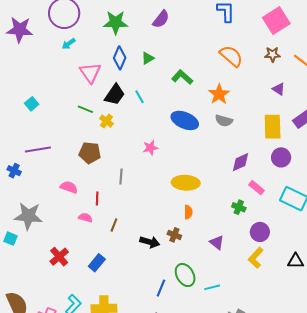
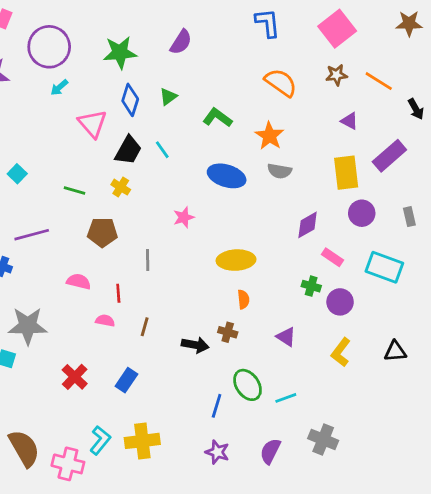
green line: (85, 109) -> (75, 191), moved
purple circle: (260, 232) -> (340, 302), moved

